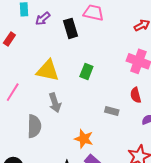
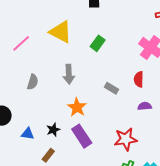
gray arrow: (55, 103) -> (69, 74), moved
gray semicircle: (34, 126) -> (33, 82), size x0.7

